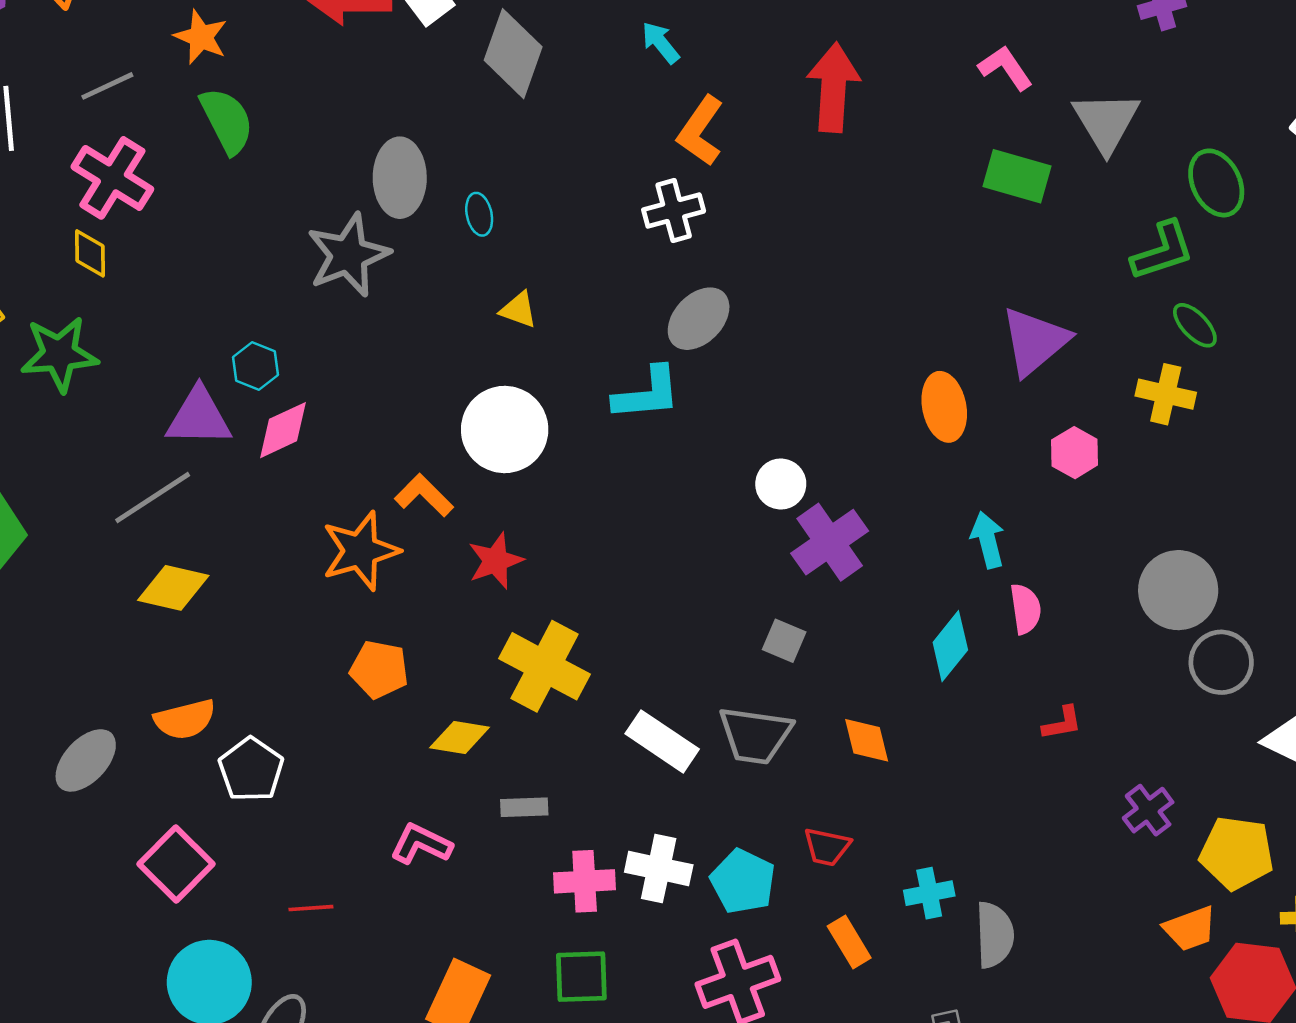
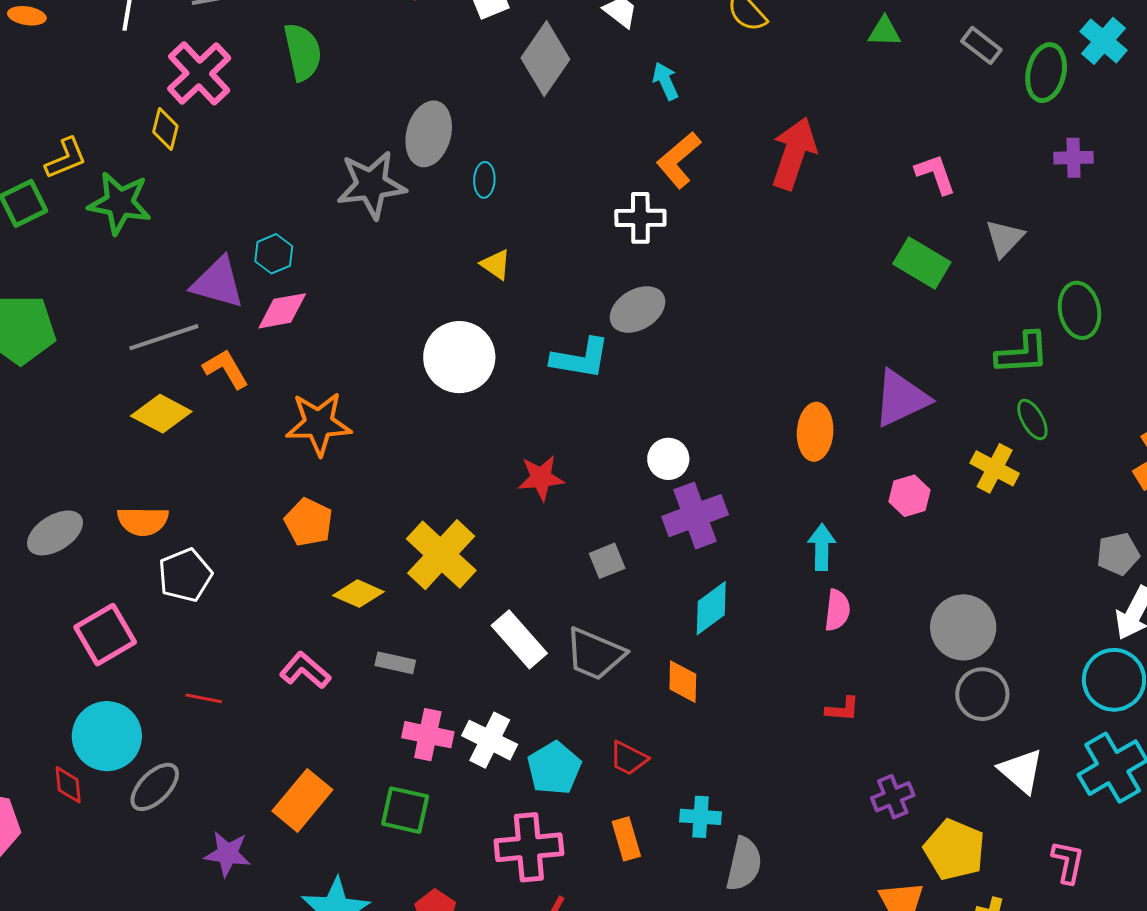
gray triangle: (1106, 122) -> (1005, 238), size x0.7
orange L-shape: (424, 495) -> (226, 369), moved
red star: (495, 561) -> (541, 478), moved
gray square: (784, 641) -> (607, 561), moved, turned 30
cyan diamond: (950, 646) -> (711, 608), moved

